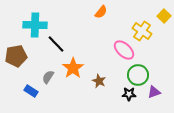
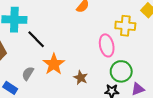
yellow cross: (142, 31) -> (125, 26), turned -30
pink ellipse: (124, 50) -> (107, 45), turned 35

